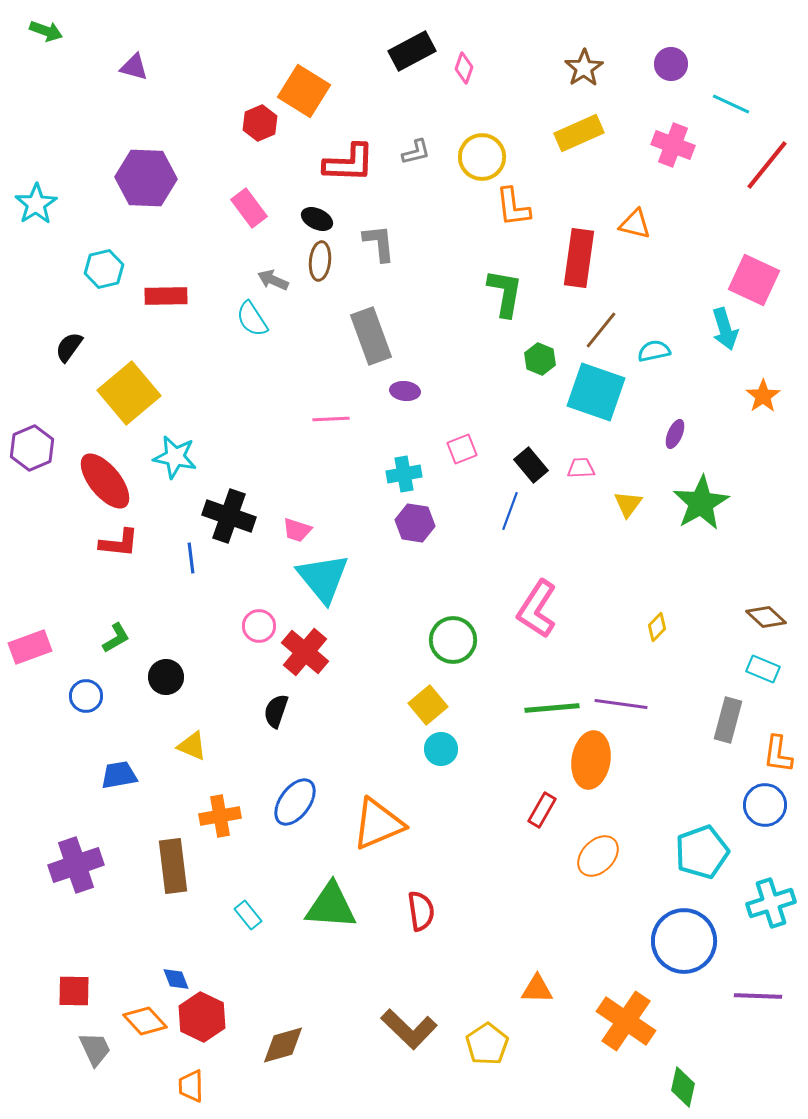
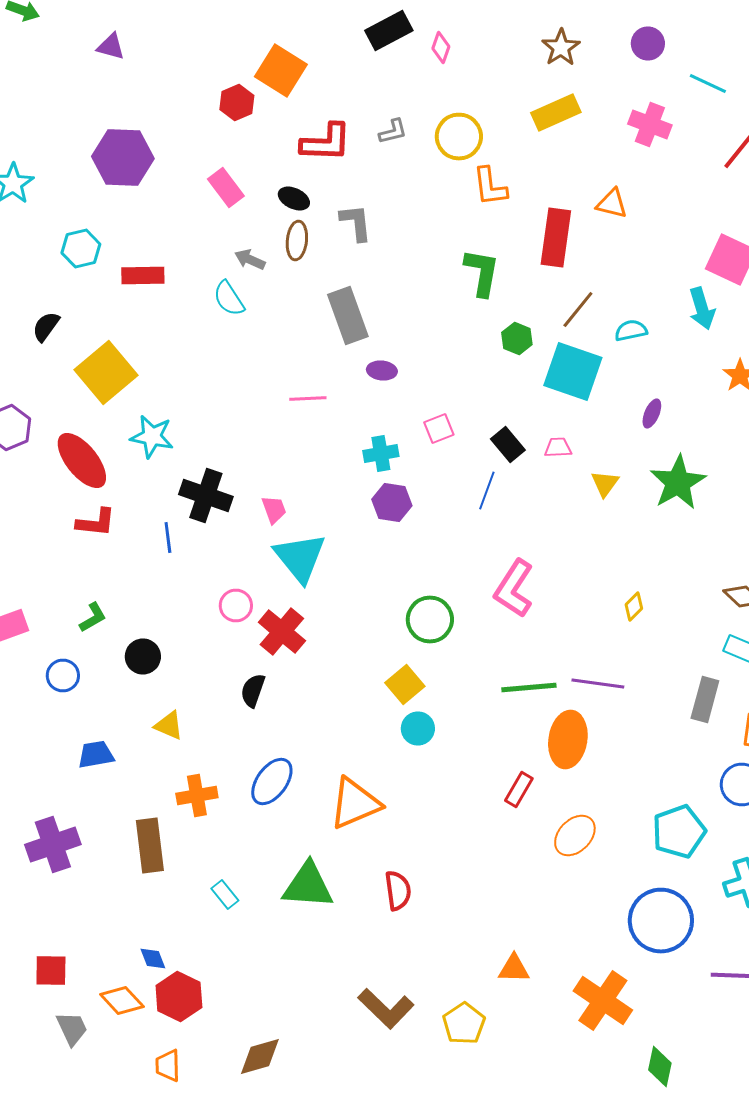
pink trapezoid: (297, 530) -> (274, 510), turned -128
brown diamond: (283, 1045) -> (260, 1056), moved

